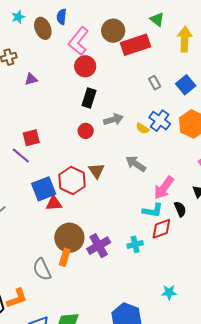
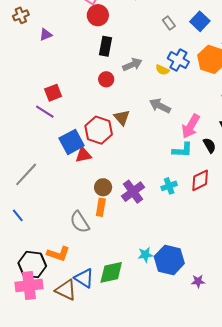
red diamond: (161, 229) -> (200, 180), moved
brown circle: (69, 238) -> (103, 187), size x0.6
cyan star: (169, 292) -> (145, 255), moved
orange L-shape: (17, 298) -> (58, 254), turned 45

